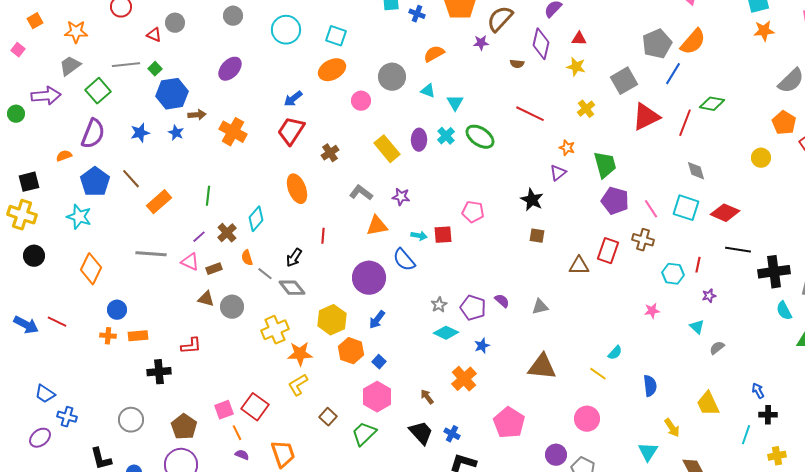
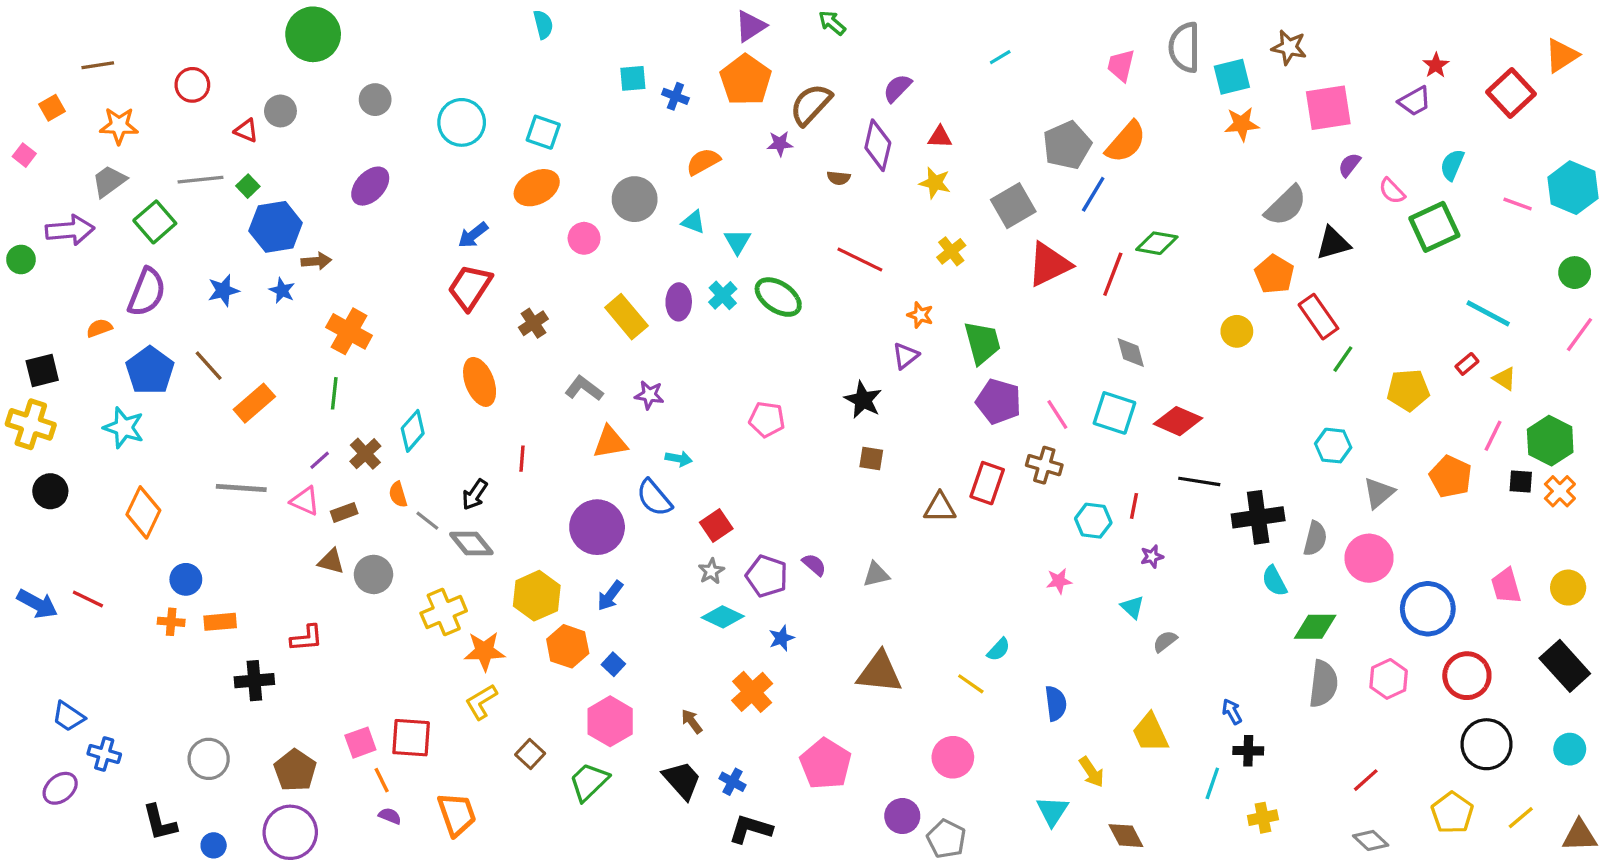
orange cross: (233, 132) -> (349, 331), moved
red square: (443, 235) -> (716, 526), moved, turned -30
red square: (255, 407) -> (411, 738), turned -32

